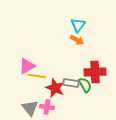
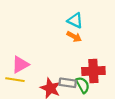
cyan triangle: (78, 25) -> (75, 20), turned -42
yellow line: (37, 76) -> (15, 80), moved

